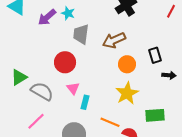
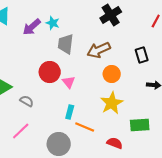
black rectangle: (155, 55) -> (142, 55), moved
pink triangle: (73, 88) -> (69, 82), moved
gray semicircle: (42, 91) -> (27, 101), size x0.6
orange line: (110, 122) -> (85, 127), moved

